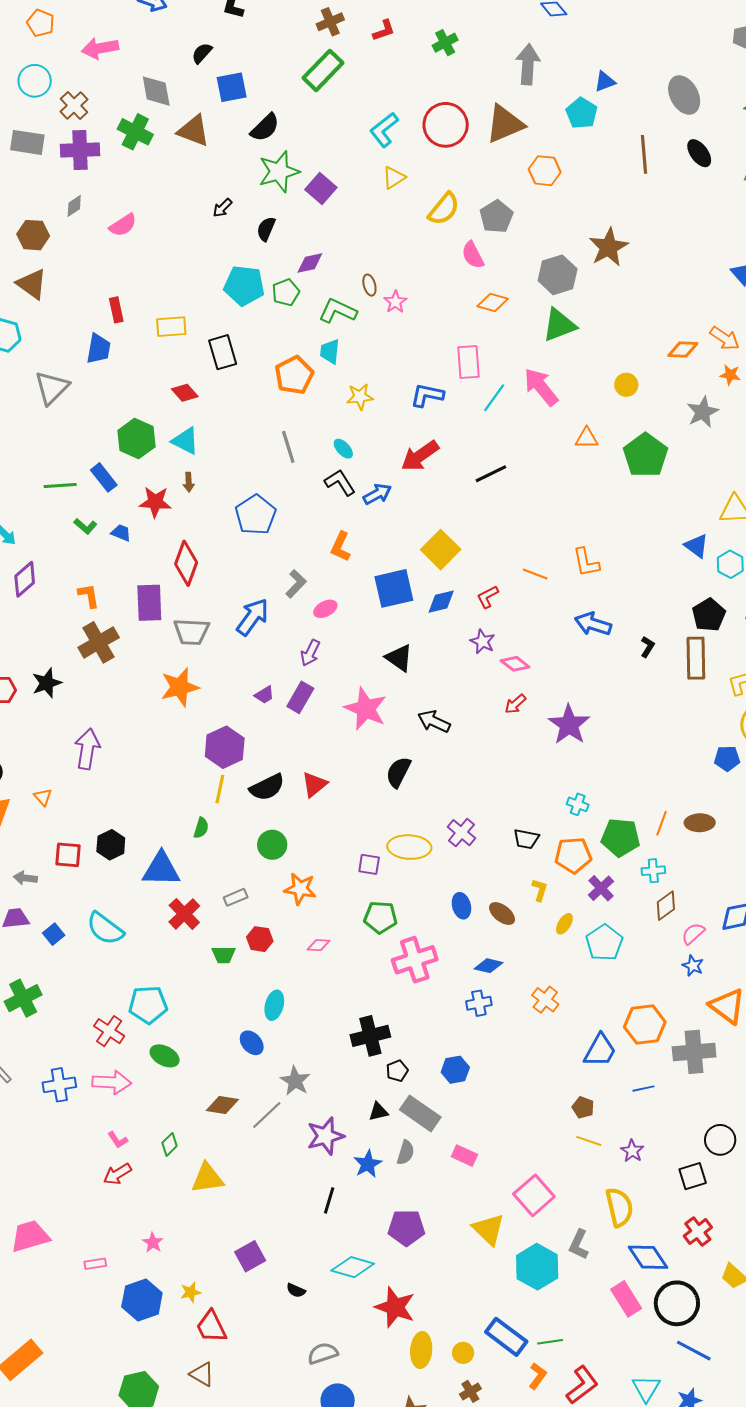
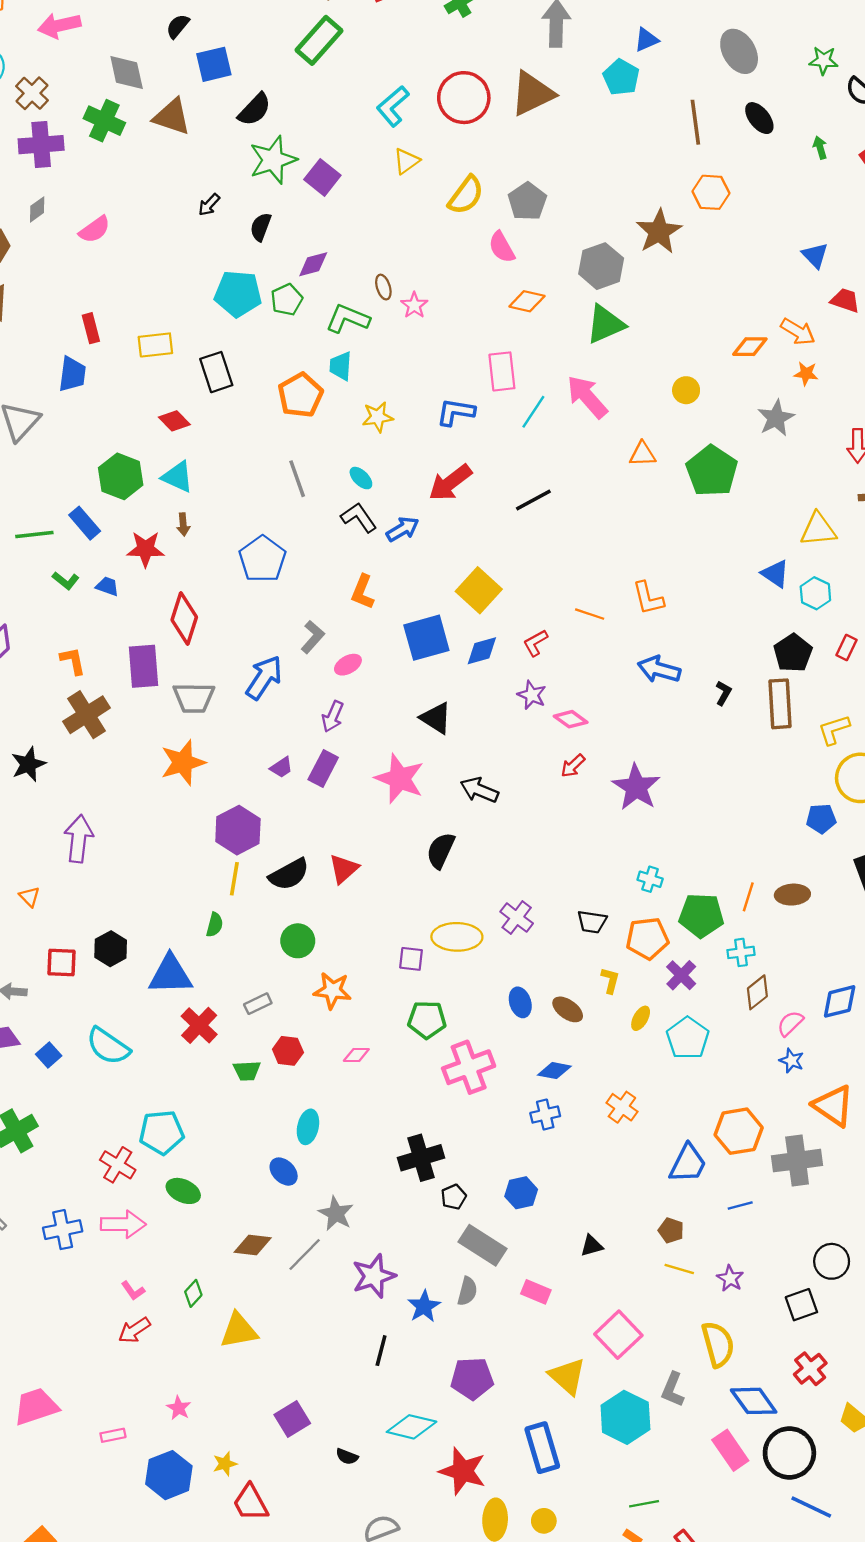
orange hexagon: (545, 171) -> (711, 192), moved
black triangle: (378, 1112) -> (592, 1246), moved
blue rectangle: (506, 1337) -> (542, 1448), moved, turned 39

